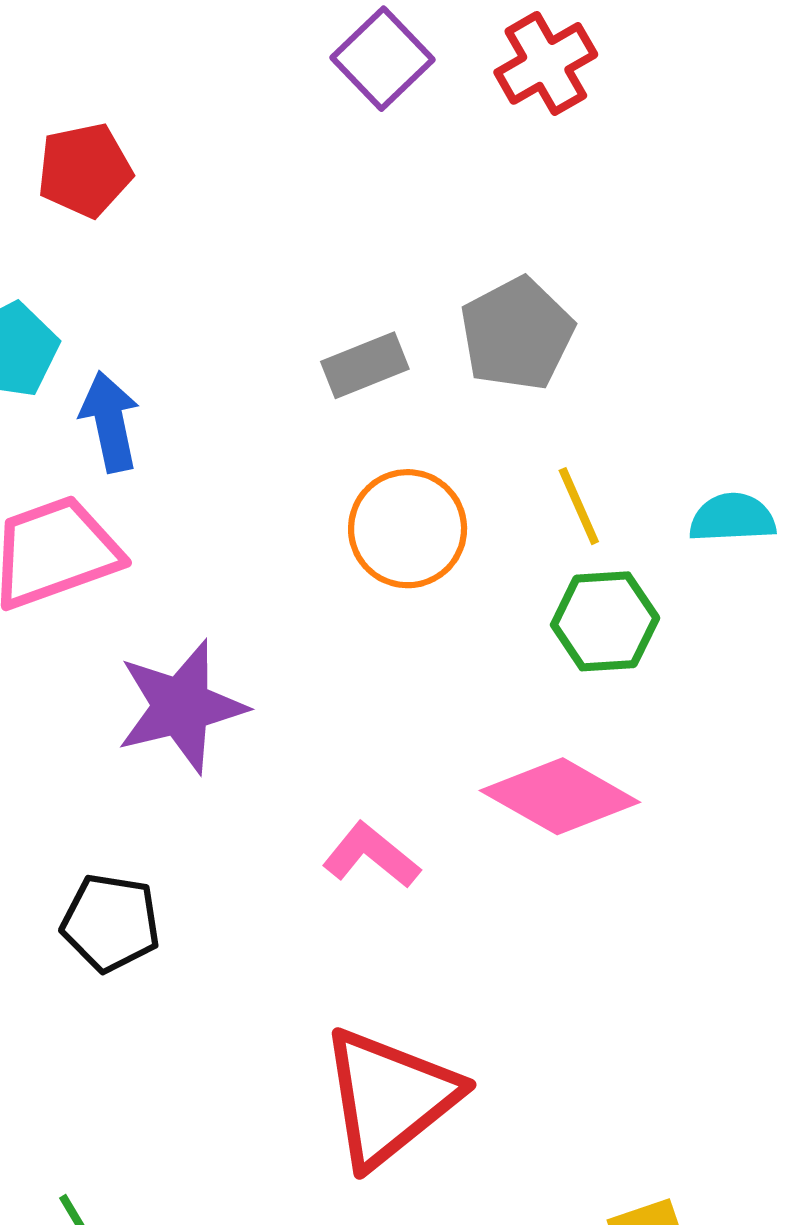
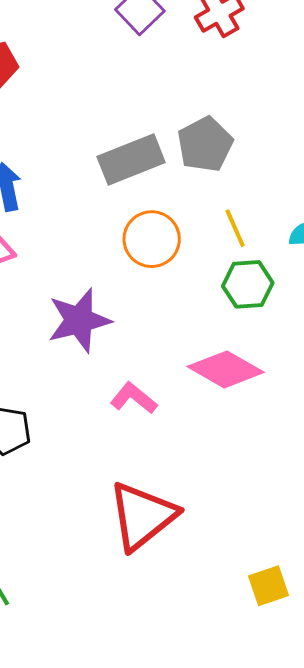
gray rectangle: (365, 365) -> (131, 160), size x1.6
purple star: (181, 706) -> (79, 320), moved

